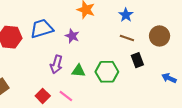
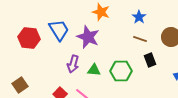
blue trapezoid: (42, 29) -> (59, 30), turned 75
purple star: (72, 36) -> (88, 37), size x1.6

